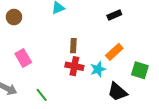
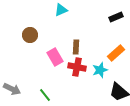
brown circle: (14, 17) -> (30, 35), moved
pink rectangle: (23, 58) -> (55, 57), moved

